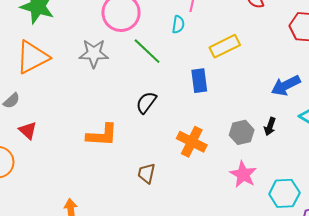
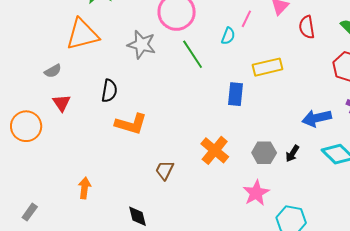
black semicircle: (146, 102) -> (109, 91), moved, turned 140

